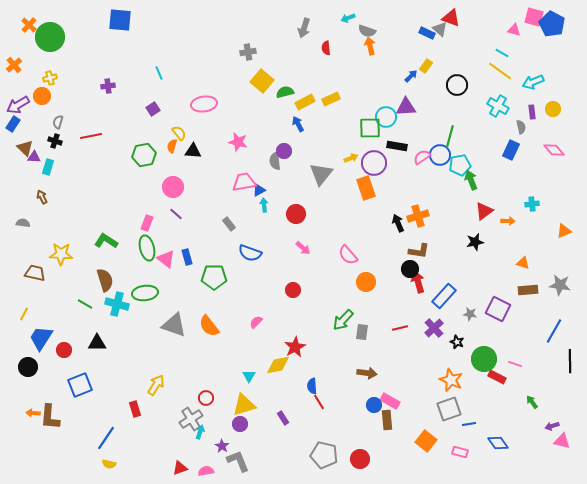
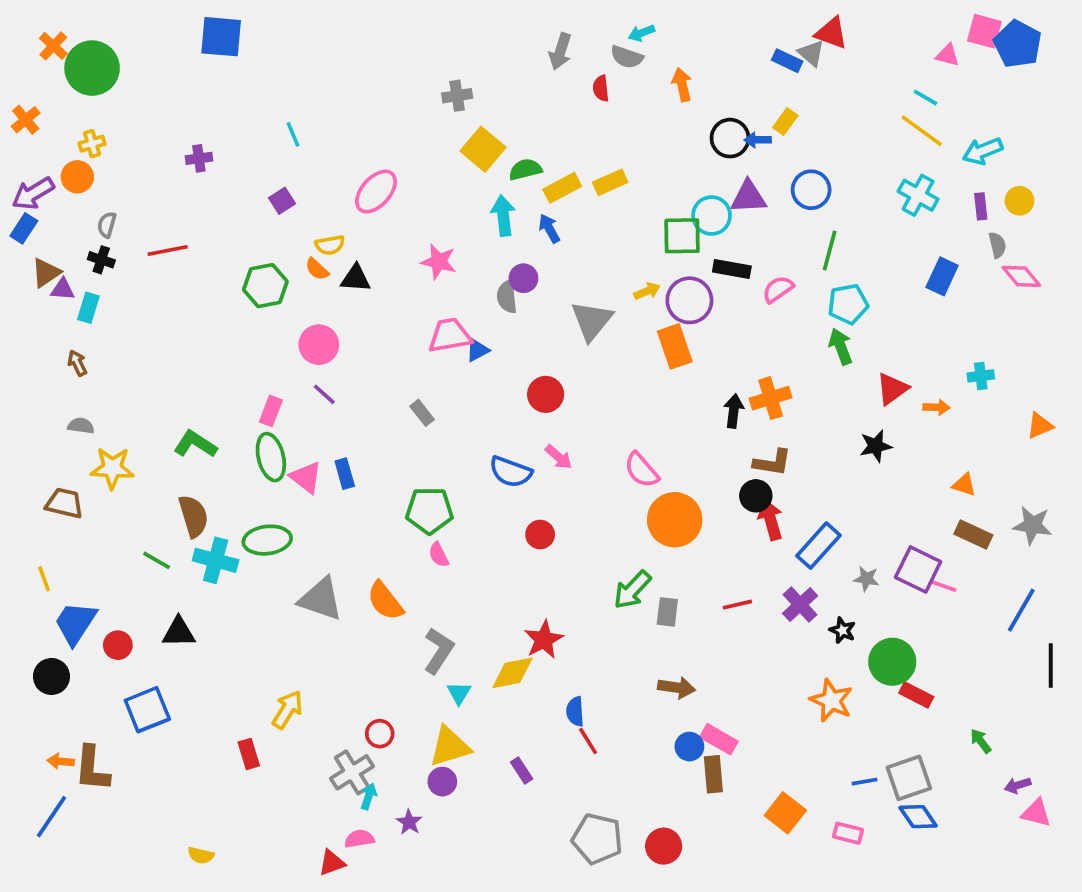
gray semicircle: (367, 31) -> (627, 57), moved
blue arrow: (411, 76) -> (758, 140), turned -136
black circle: (457, 85) -> (730, 138), moved
pink ellipse: (204, 104) -> (376, 192), turned -40
gray semicircle: (521, 127) -> (997, 245), moved
yellow semicircle: (179, 133) -> (330, 245), turned 119
orange semicircle: (172, 146) -> (317, 269), turned -64
brown triangle: (25, 148) -> (46, 273), turned 42
blue circle: (440, 155) -> (811, 190), moved
green arrow: (471, 180) -> (841, 346), moved
cyan arrow: (264, 205) -> (503, 216), moved, size x1.5
gray semicircle: (23, 223) -> (81, 426), moved
black arrow: (398, 223) -> (734, 411), turned 30
blue semicircle: (250, 253) -> (511, 472), moved
green pentagon: (214, 277) -> (429, 511), moved
orange circle: (366, 282) -> (675, 520), size x1.5
brown rectangle: (528, 290) -> (973, 535), turned 30
yellow line: (24, 314) -> (44, 579), turned -48
pink semicircle: (256, 322) -> (439, 555), moved, turned -72
pink line: (515, 364) -> (944, 586), moved
gray square: (449, 409) -> (909, 778), moved
blue line: (106, 438) -> (51, 817), moved
gray L-shape: (238, 461) -> (439, 651), moved, turned 55
pink semicircle: (206, 471) -> (359, 839), moved

